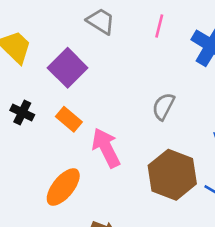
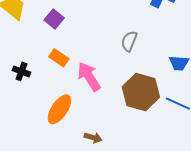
purple square: (68, 68) -> (54, 19), size x0.7
black cross: (22, 112) -> (21, 71), moved

